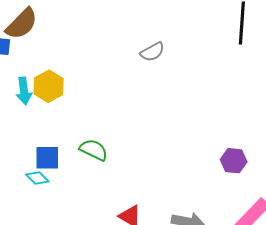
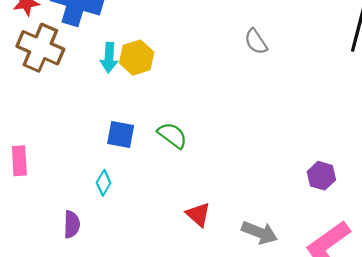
gray semicircle: (152, 52) -> (256, 42), turned 75
cyan diamond: (37, 178) -> (104, 183), moved, turned 65

